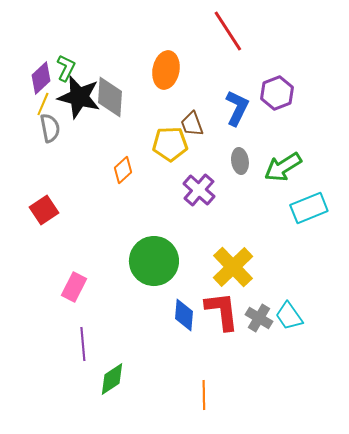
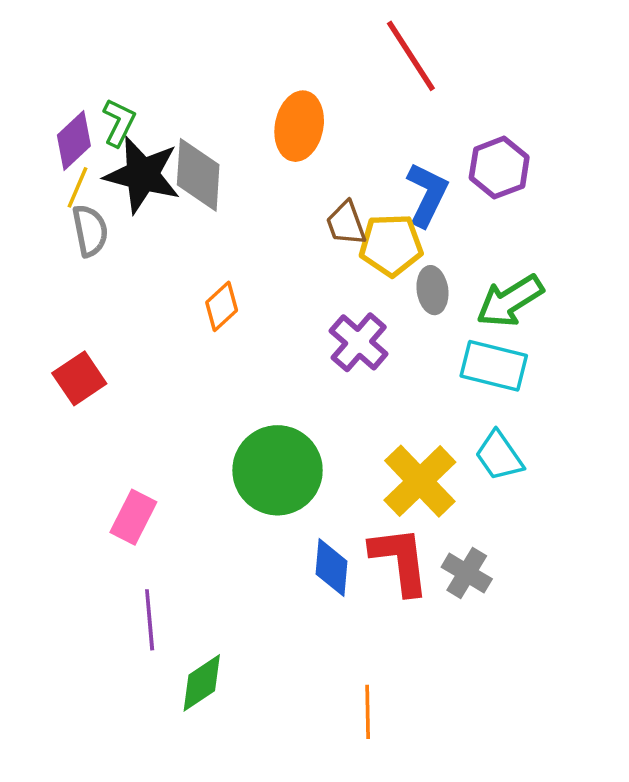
yellow pentagon: (170, 144) -> (391, 245), moved
cyan rectangle: (309, 208) -> (494, 366), moved, turned 36
cyan trapezoid: (289, 316) -> (499, 456), moved

